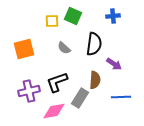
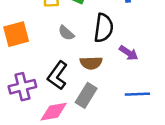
brown semicircle: (95, 80) -> (91, 63), moved, turned 84
black L-shape: (57, 82) -> (57, 75), turned -35

